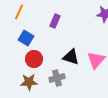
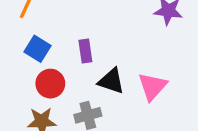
purple rectangle: (55, 21) -> (85, 51), moved, turned -32

